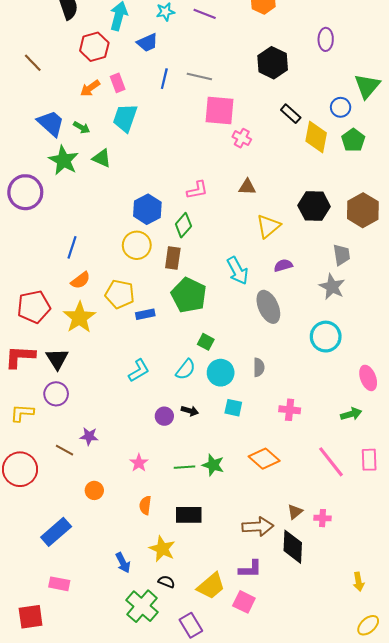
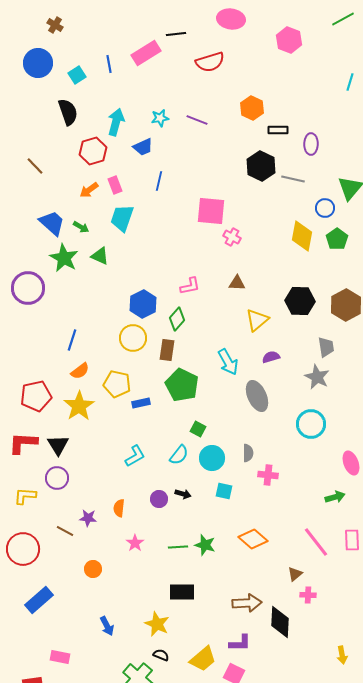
gray line: (199, 77) -> (293, 179), moved
black rectangle: (291, 114) -> (278, 130), moved, turned -42
pink cross: (290, 410) -> (268, 475), moved
orange semicircle: (145, 505) -> (119, 508), moved
brown triangle: (295, 512) -> (295, 574), moved
blue rectangle: (56, 532) -> (39, 600), moved
blue arrow: (123, 563) -> (107, 626), moved

